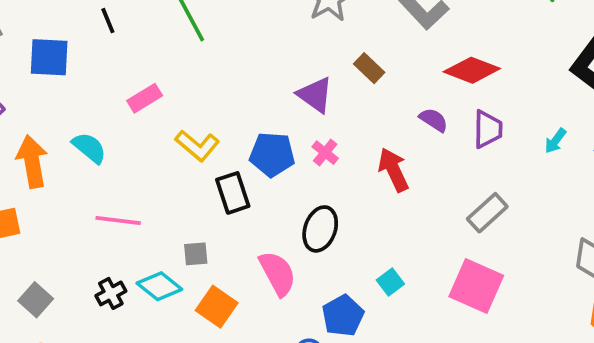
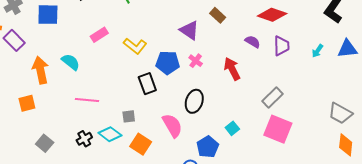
yellow L-shape: (197, 146) -> (135, 46), moved
gray rectangle: (487, 213) -> (272, 98), moved

